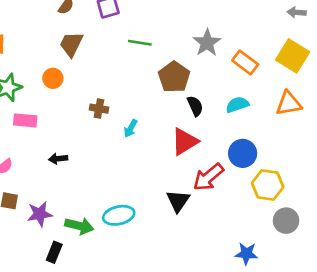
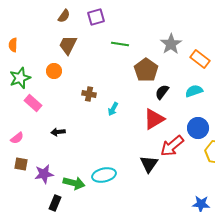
black semicircle: (195, 106) -> (162, 92), turned -119
pink rectangle: (25, 120) -> (33, 103), turned 36

